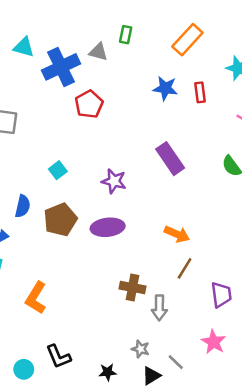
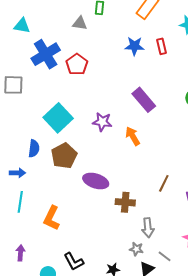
blue cross: (61, 67) -> (46, 54), moved
cyan square: (58, 170) -> (58, 118), size x2.0
purple ellipse: (108, 227) -> (96, 181), moved, turned 30
orange arrow: (177, 234) -> (133, 136), moved, turned -138
gray arrow: (159, 308) -> (148, 228), moved

